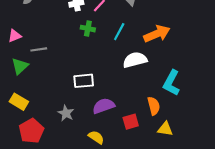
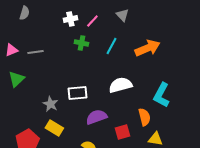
gray line: (39, 49) -> (35, 52), moved
white semicircle: (135, 60) -> (120, 85), moved
yellow rectangle: (19, 102) -> (54, 128), moved
gray star: (66, 113) -> (50, 104), moved

